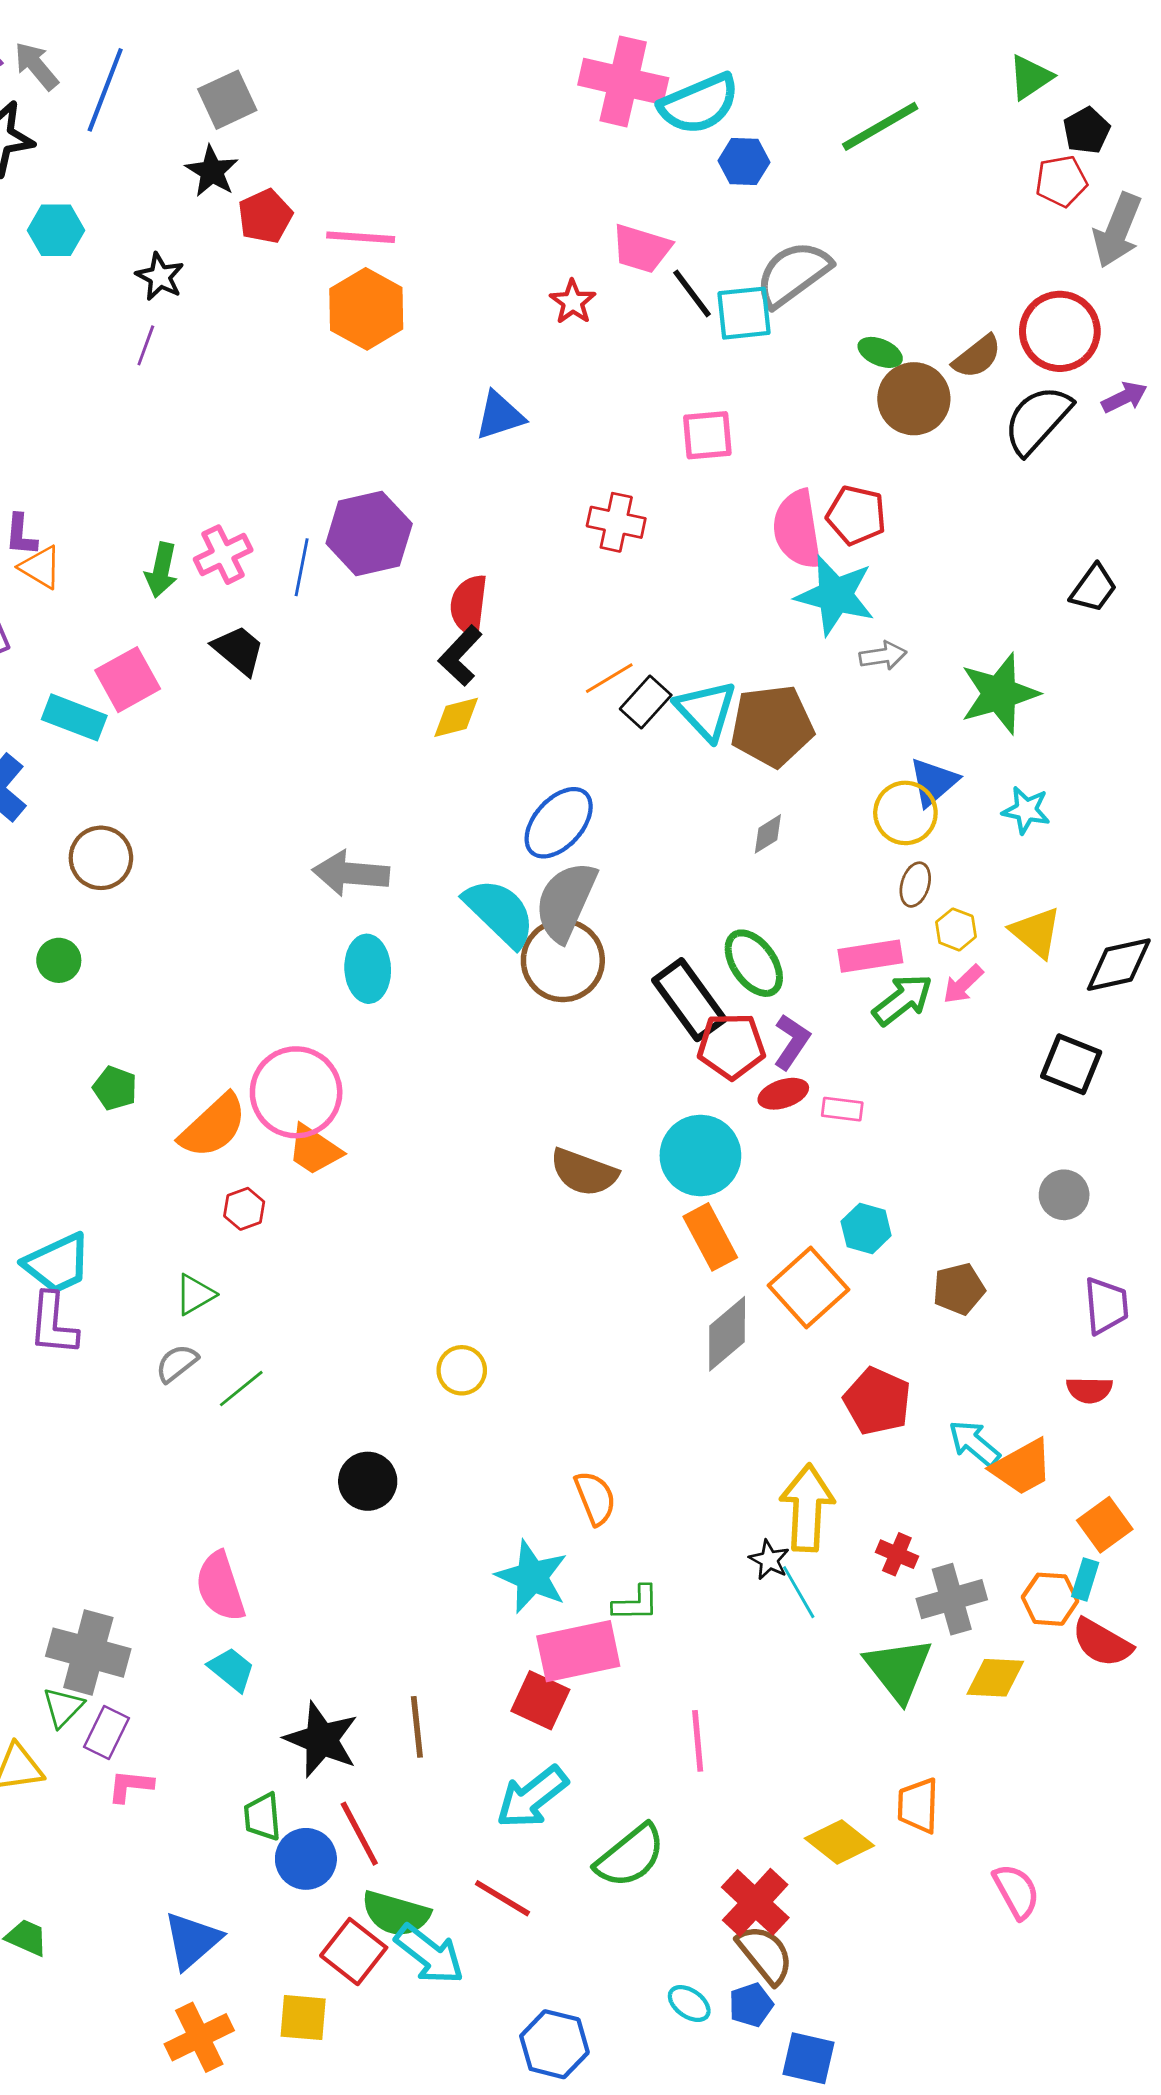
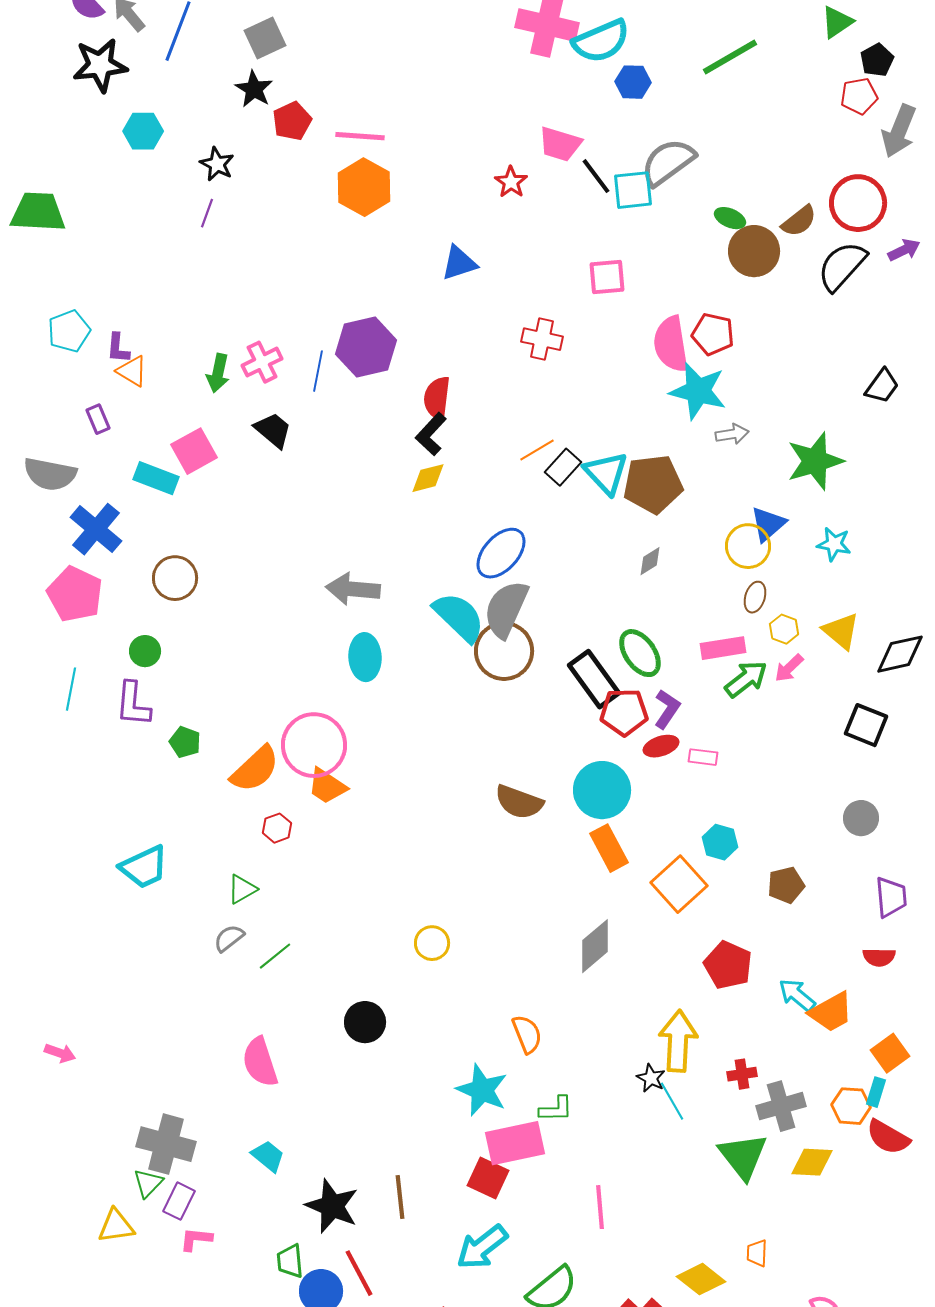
purple L-shape: (53, 1324) -> (133, 704), moved
gray diamond: (727, 1334) -> (595, 946), moved
red cross: (897, 1554) -> (742, 1074), turned -32
pink semicircle: (220, 1587) -> (260, 1062), moved
orange trapezoid: (918, 1806) -> (757, 1253), size x0.7

